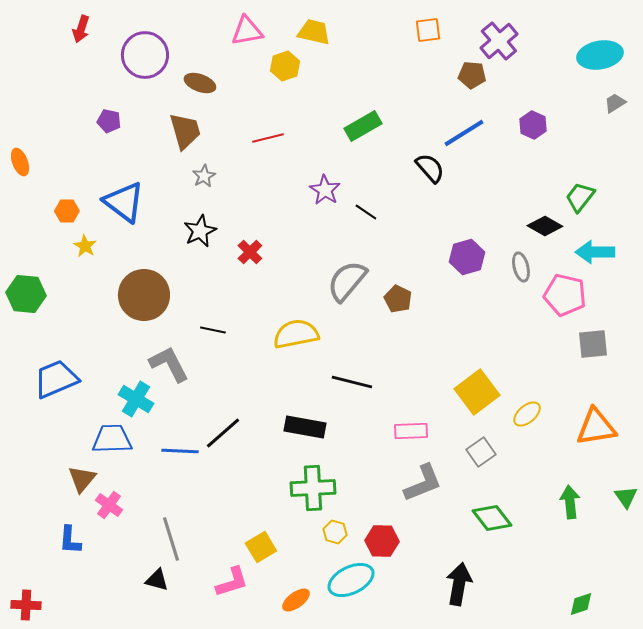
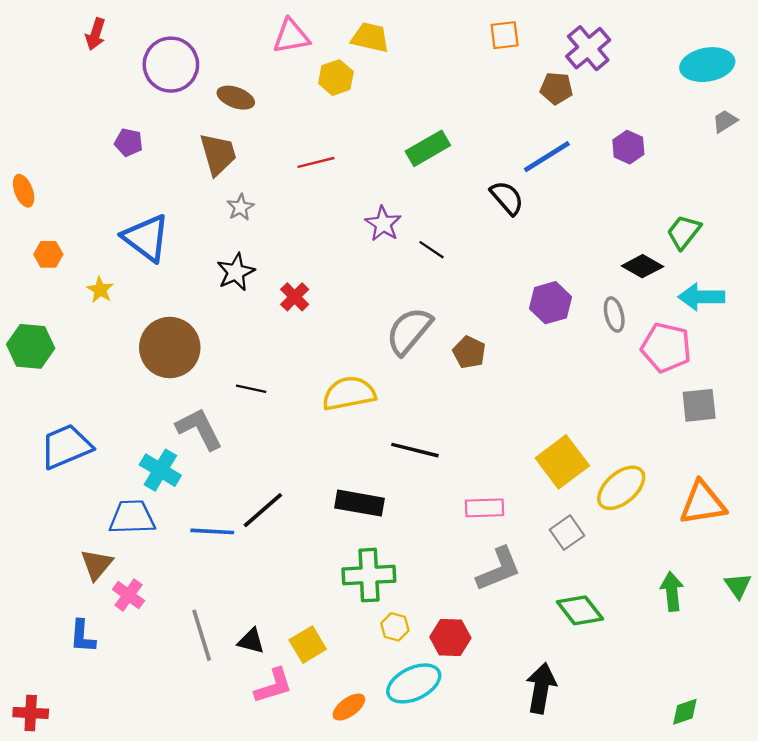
orange hexagon: (67, 211) -> (48, 254), moved
yellow ellipse: (527, 414) -> (621, 488), size x1.5
black triangle: (157, 580) -> (251, 641), moved

